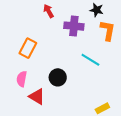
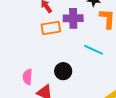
orange rectangle: (28, 48) -> (51, 28), moved, turned 60

